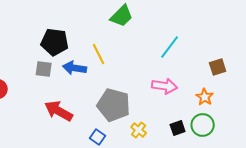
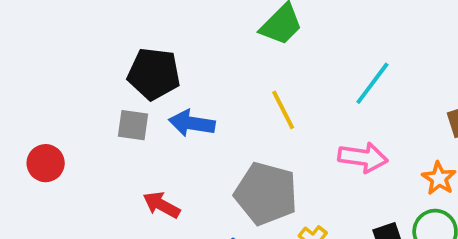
yellow line: (99, 54) -> (283, 110), moved
red arrow: (59, 111) -> (161, 205), size x0.7

